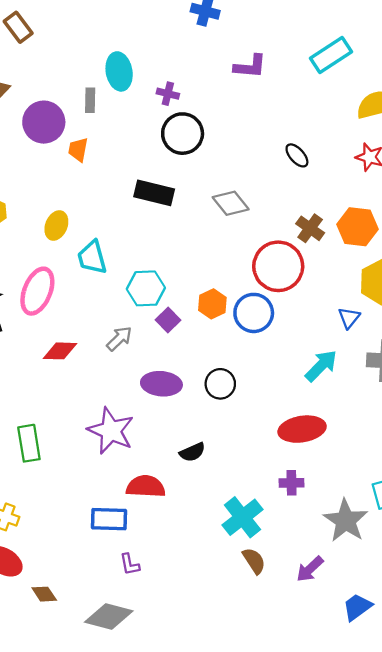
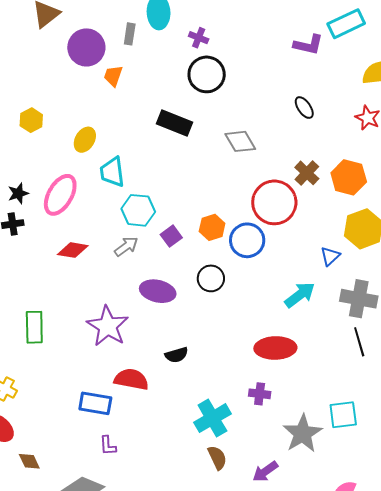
purple L-shape: (250, 66) -> (308, 45), moved
cyan hexagon: (146, 288) -> (138, 210), moved
black circle: (220, 384) -> (211, 278), moved

